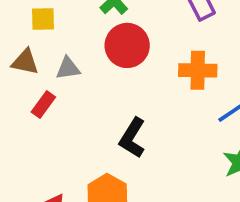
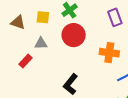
yellow square: (43, 19) -> (43, 17), moved
brown triangle: (25, 62) -> (18, 22), moved

